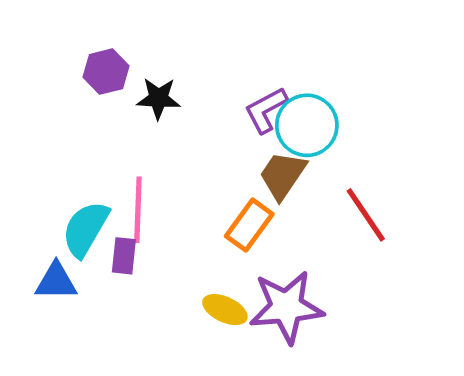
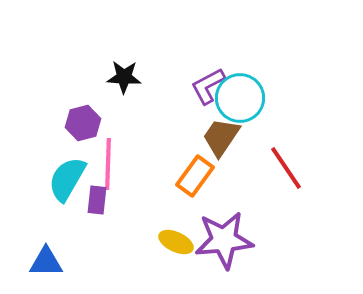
purple hexagon: (106, 72) -> (83, 123), moved
blue triangle: (56, 281) -> (46, 262), moved

